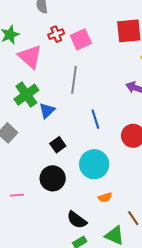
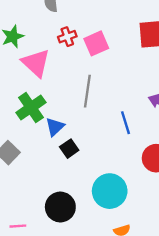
blue line: (95, 119) -> (126, 123), moved
black square: (58, 145) -> (69, 149), moved

